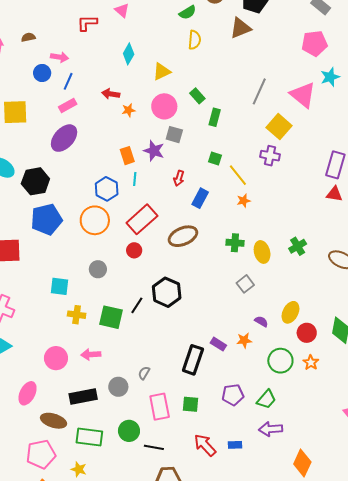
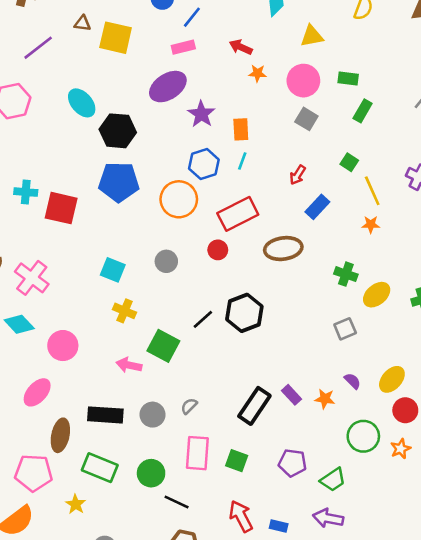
green rectangle: (197, 96) -> (348, 78), turned -56
purple star: (154, 151) -> (201, 114), moved
yellow ellipse: (262, 252) -> (377, 295), turned 50
green square: (111, 317) -> (163, 346), moved
pink circle: (56, 358) -> (63, 346), moved
brown ellipse: (54, 421) -> (60, 435), turned 70

